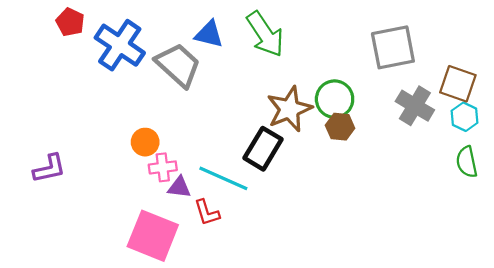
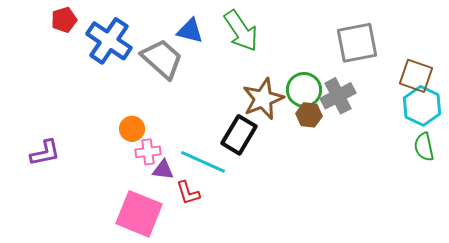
red pentagon: (70, 22) -> (64, 20), turned 30
gray cross: (415, 106) -> (338, 96), moved, turned 32
cyan hexagon: (465, 117) -> (422, 106), size x1.5

